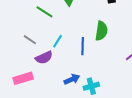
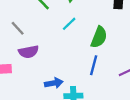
cyan line: (57, 41) -> (69, 24), moved
blue line: (83, 46) -> (94, 65), moved

